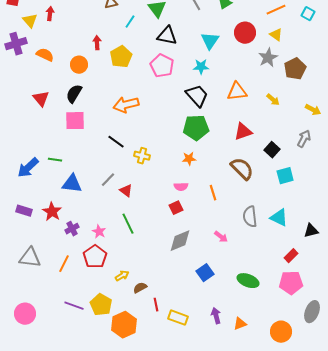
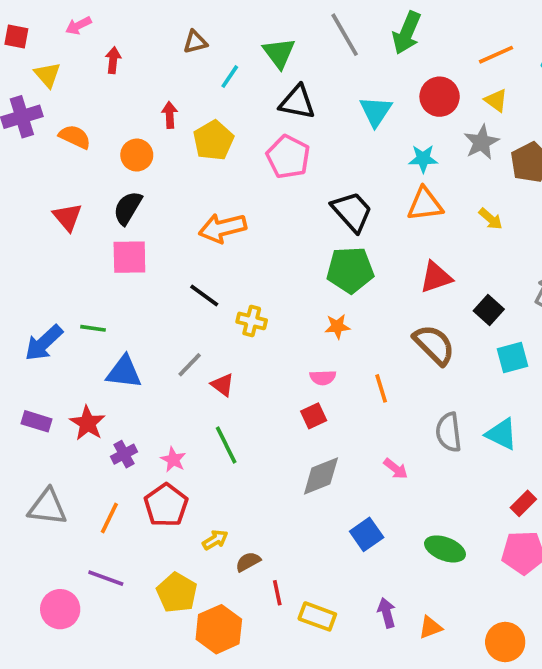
red arrow: (50, 14) -> (113, 60), moved
cyan star: (201, 67) -> (423, 159), moved
purple line: (74, 306) -> (106, 578), moved
pink circle: (25, 314) -> (60, 609), moved

